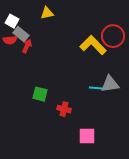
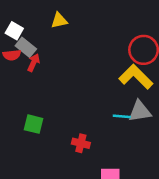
yellow L-shape: (93, 45) -> (136, 77), moved
green square: (40, 94) -> (34, 124), moved

